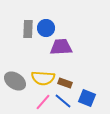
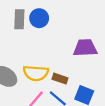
purple trapezoid: (61, 47) -> (85, 48), moved

